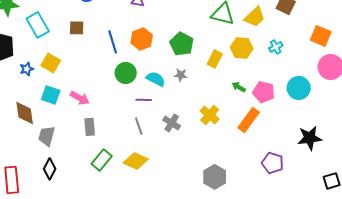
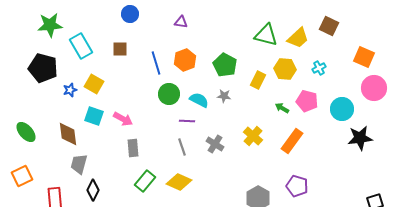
pink pentagon: (264, 92) -> (307, 101), moved
gray trapezoid: (47, 136) -> (79, 164), moved
black star: (310, 138) -> (360, 138), moved
purple pentagon: (273, 163) -> (297, 186), moved

